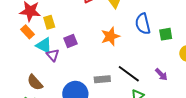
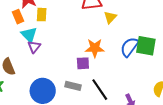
blue semicircle: (143, 24) -> (129, 47), turned 30
green square: (166, 34) -> (146, 46), moved, size x1.5
purple square: (71, 41) -> (83, 63), moved

